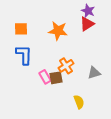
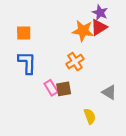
orange star: (58, 31) -> (83, 31), moved
orange cross: (66, 66) -> (75, 62), moved
gray triangle: (94, 73) -> (109, 92), moved, turned 48

